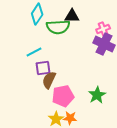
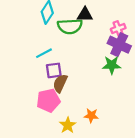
green star: (97, 95) -> (112, 65), moved, turned 30
pink pentagon: (63, 96) -> (48, 100), moved
orange star: (70, 118) -> (91, 116), moved

